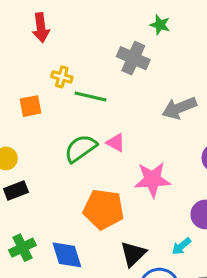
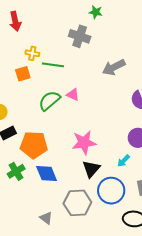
orange square: (31, 106) -> (23, 74), moved
pink star: (152, 180) -> (84, 143), moved
orange pentagon: (103, 209) -> (34, 145), moved

